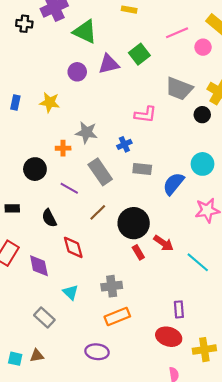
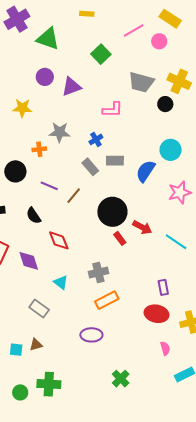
purple triangle: (109, 64) -> (71, 87), moved
gray rectangle: (100, 172) -> (90, 167), moved, size x0.7
brown line: (98, 212) -> (74, 196), moved

